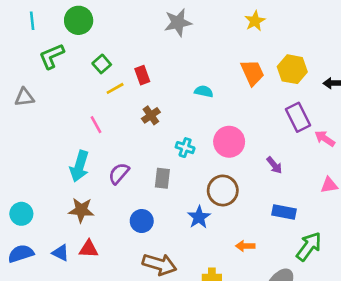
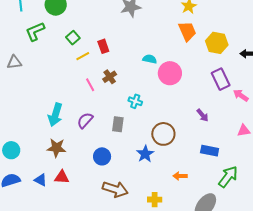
orange trapezoid: (252, 73) -> (187, 31), moved
pink line: (96, 125) -> (90, 85), moved
pink circle: (229, 142) -> (170, 73), moved

